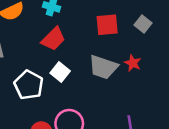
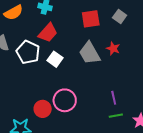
gray trapezoid: (103, 67) -> (90, 53), turned 45
white pentagon: (29, 85) -> (28, 52), moved

